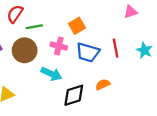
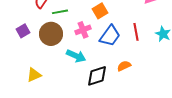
pink cross: (59, 46) -> (83, 30), turned -35
blue trapezoid: (88, 52) -> (110, 36), turned -70

